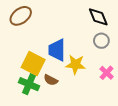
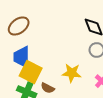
blue trapezoid: (57, 50) -> (22, 57), moved

